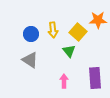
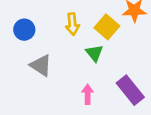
blue circle: (31, 34) -> (24, 30), moved
purple rectangle: (95, 78) -> (130, 90), turned -35

